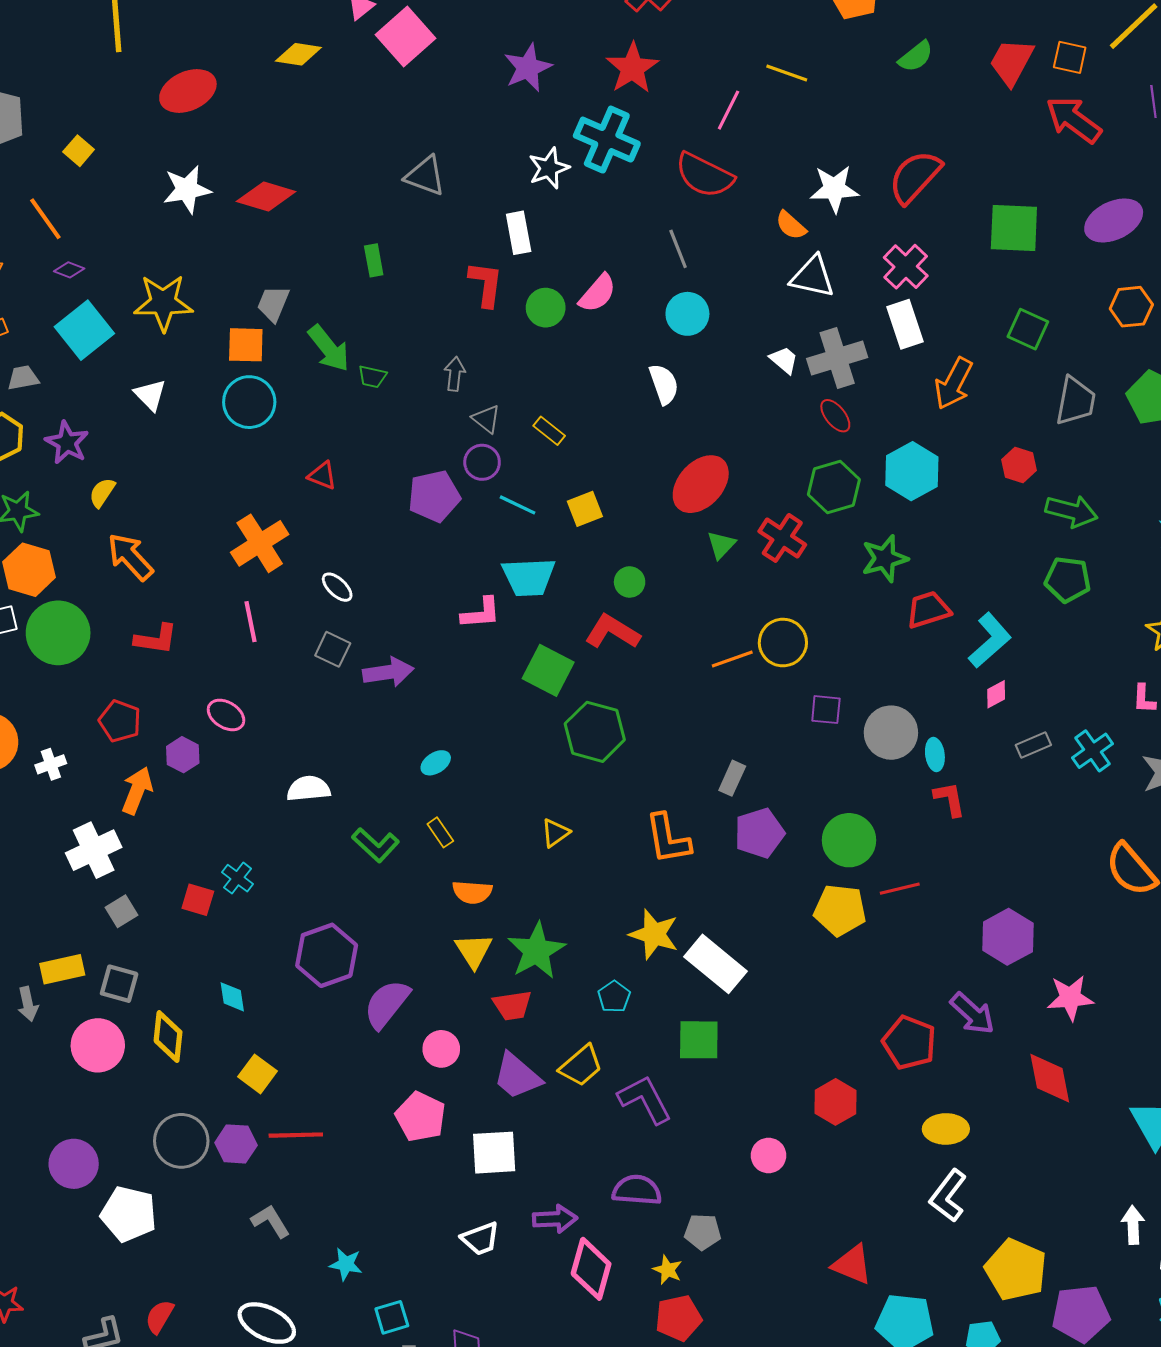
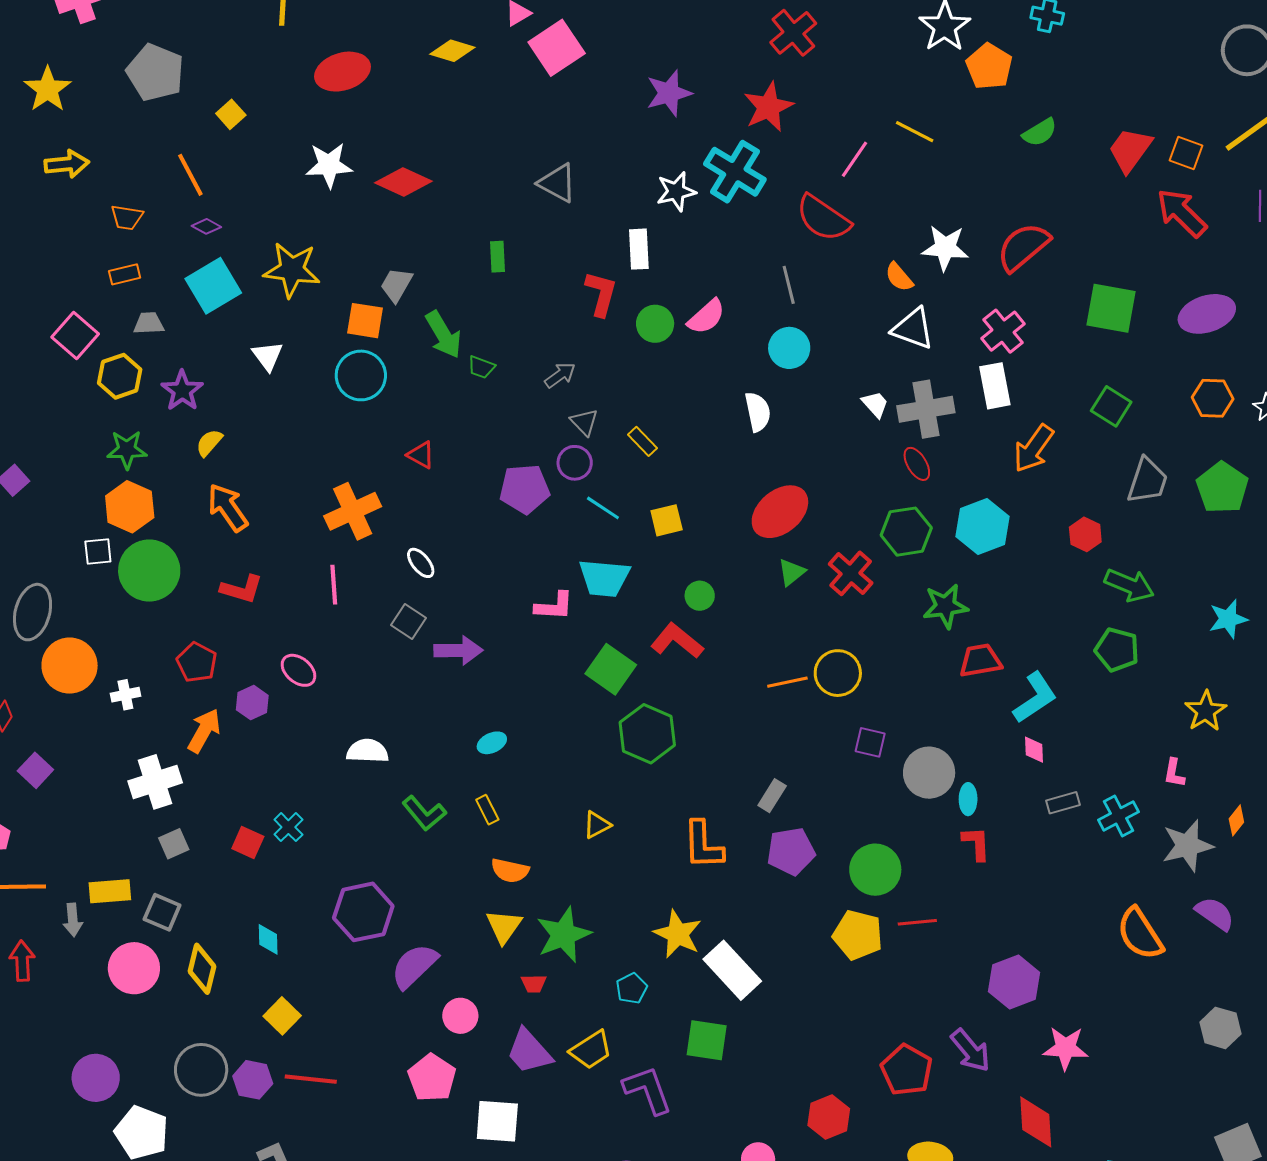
gray arrow: (455, 374) -> (560, 375), turned 40
pink diamond: (996, 694) -> (1034, 750), turned -72
red trapezoid: (512, 1005) -> (534, 984), size x0.7

